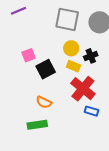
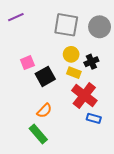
orange semicircle: (44, 102) -> (44, 111), turned -70
green rectangle: (37, 125) -> (38, 134), turned 60

